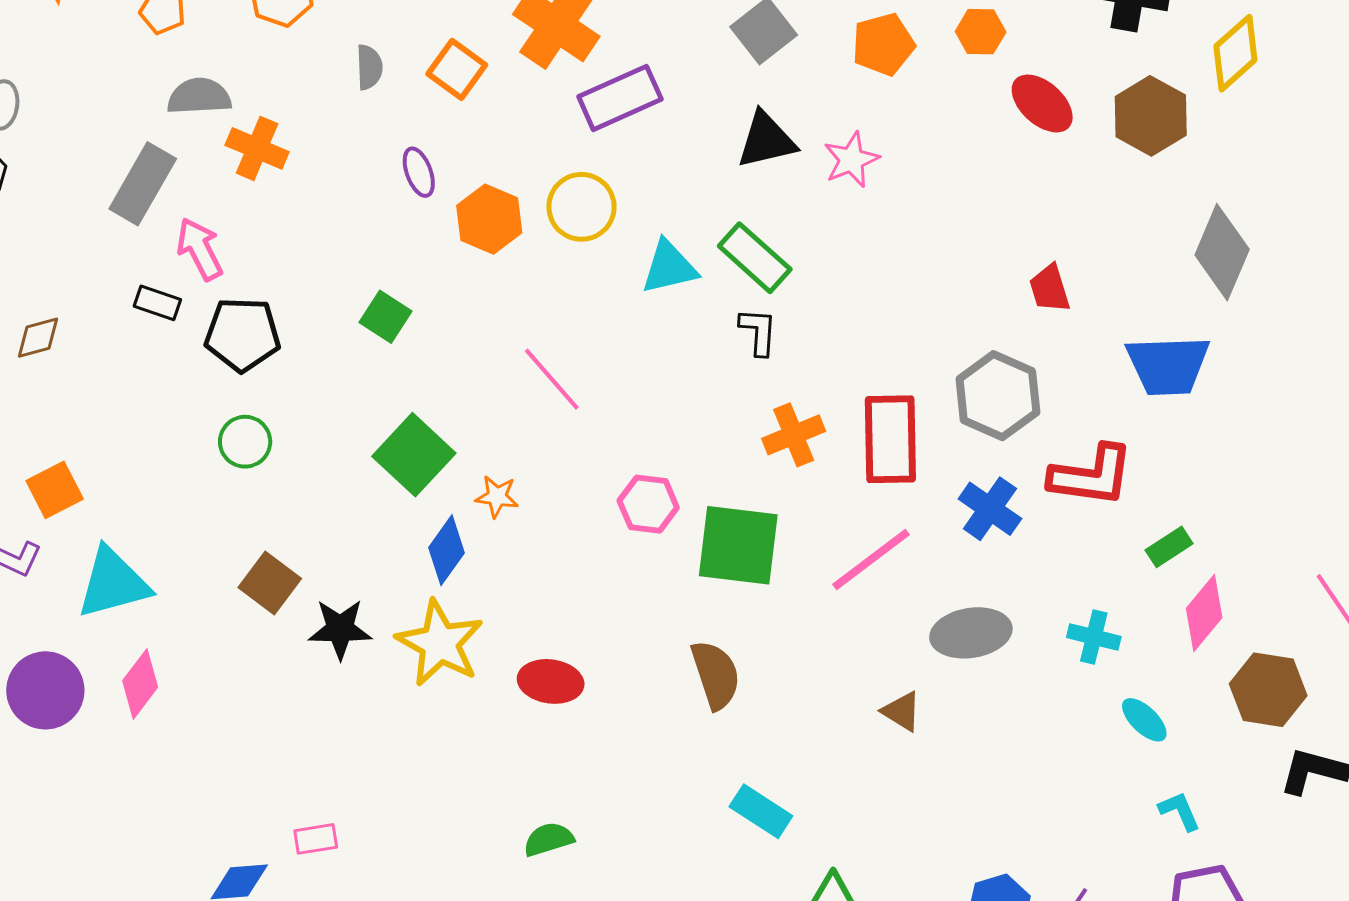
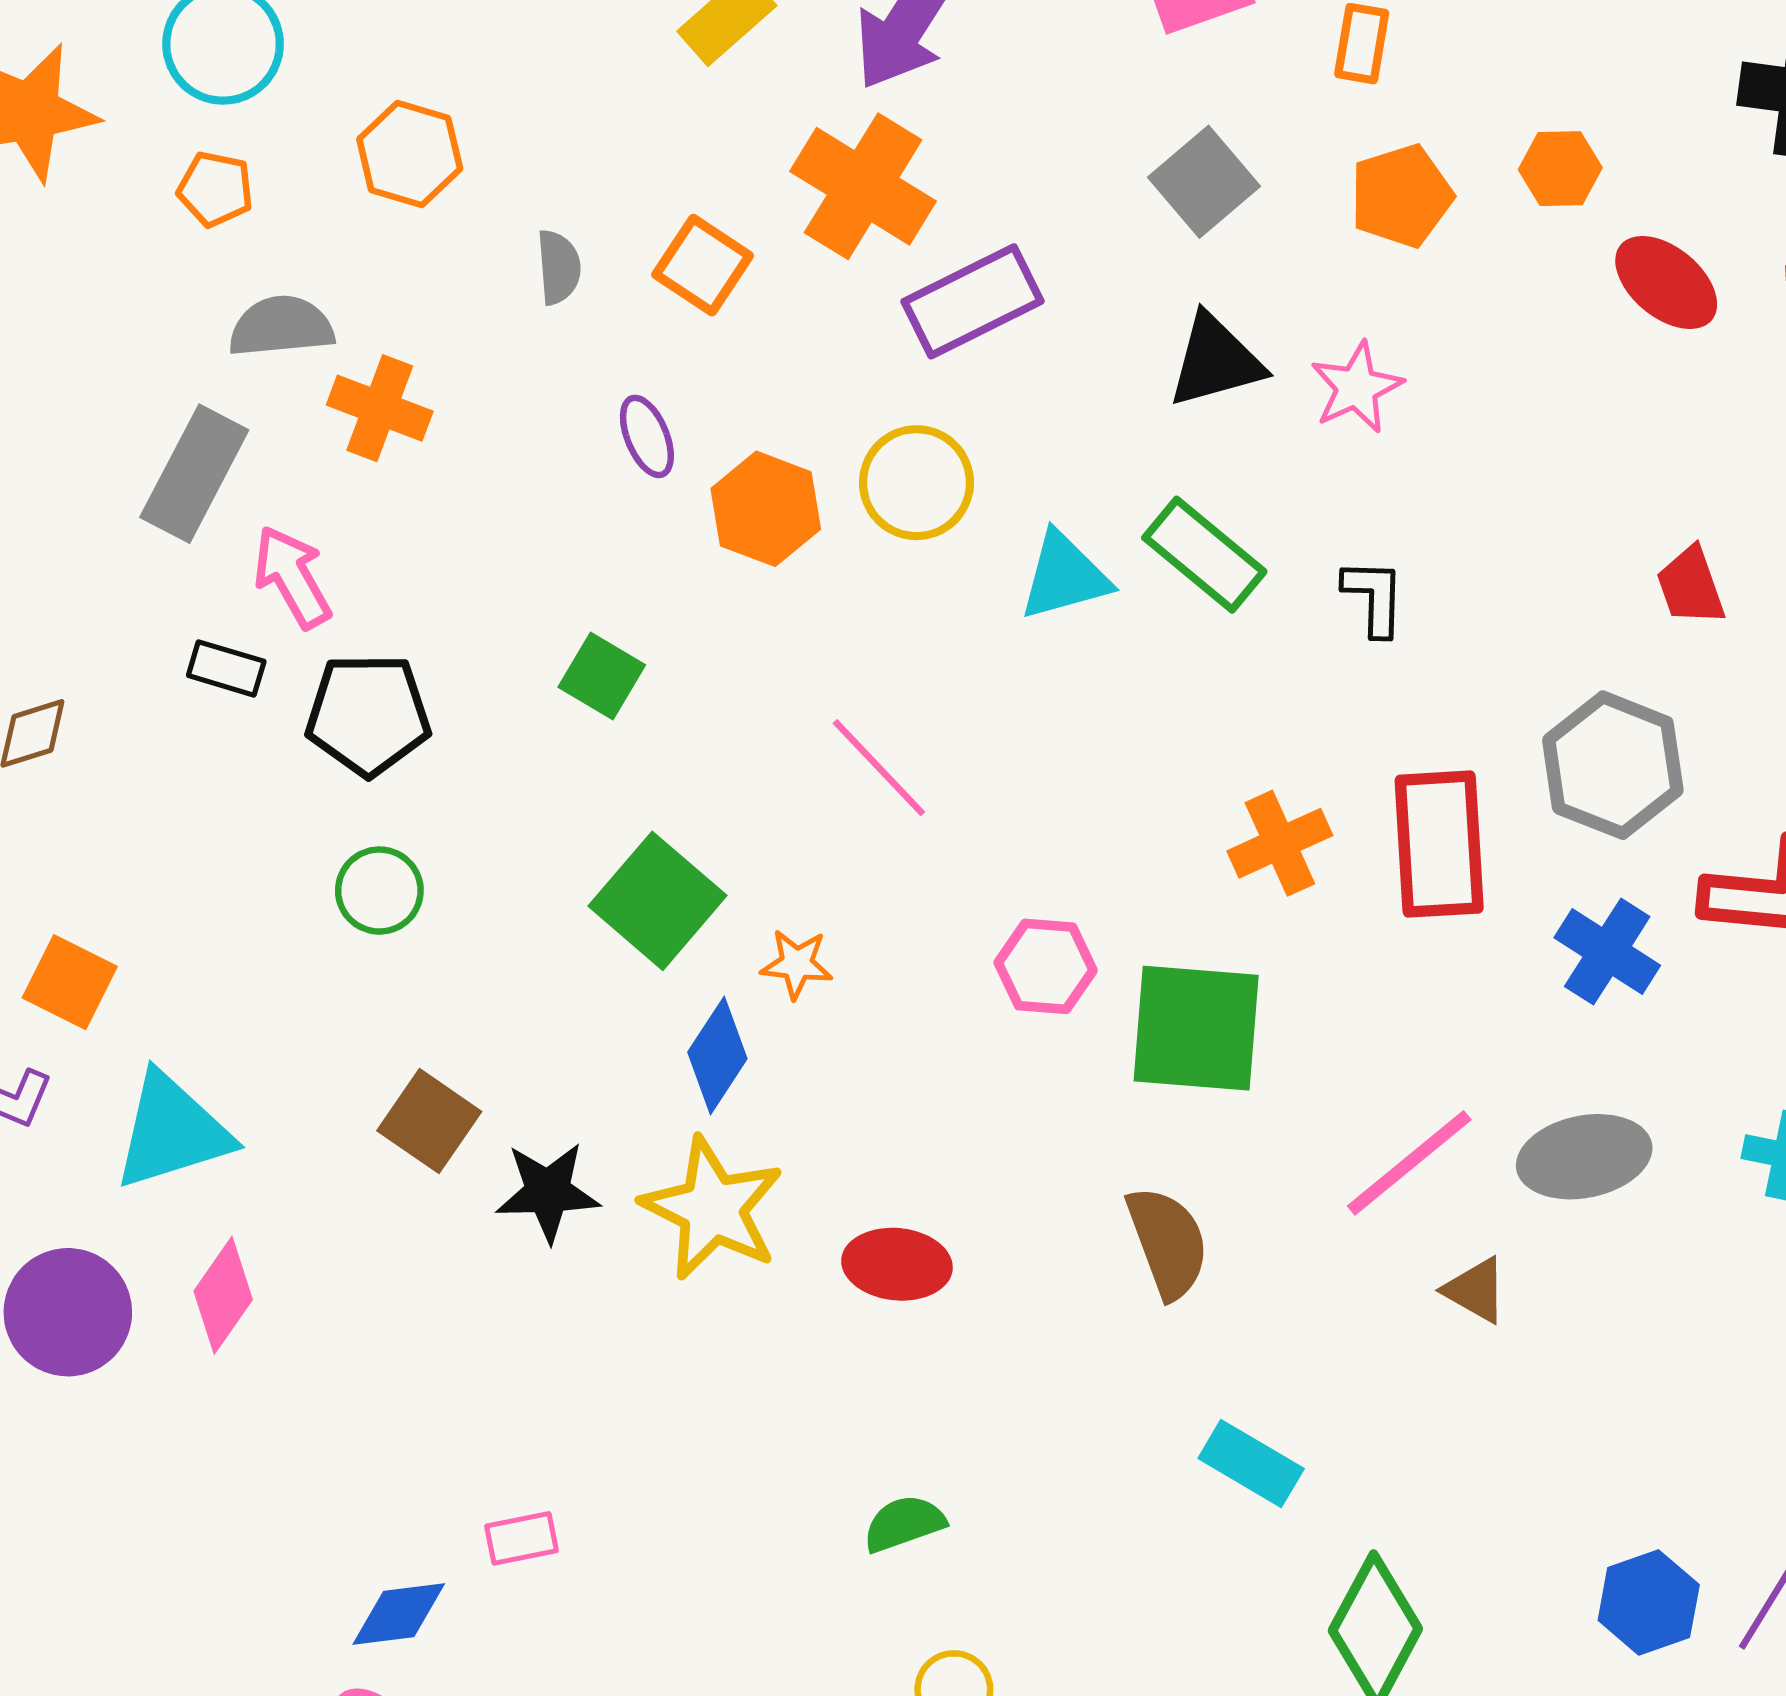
black L-shape: (758, 332) -> (1374, 597), moved
orange square: (55, 490) -> (70, 982), turned -34
pink line: (871, 559) -> (1409, 1163), moved

